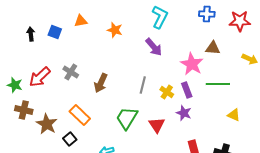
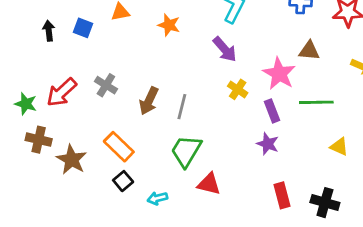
gray line: (143, 85) -> (182, 107), moved
yellow cross: (167, 92) -> (238, 89), moved
red triangle: (157, 125) -> (209, 184), moved, turned -42
black square: (70, 139) -> (123, 181), moved

